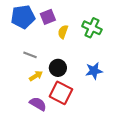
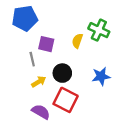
purple square: (48, 17) -> (46, 44), moved, turned 35
yellow semicircle: (63, 32) -> (77, 41), moved
gray line: (30, 55) -> (32, 59), turned 56

